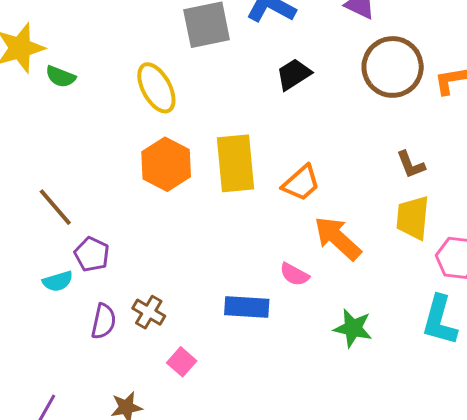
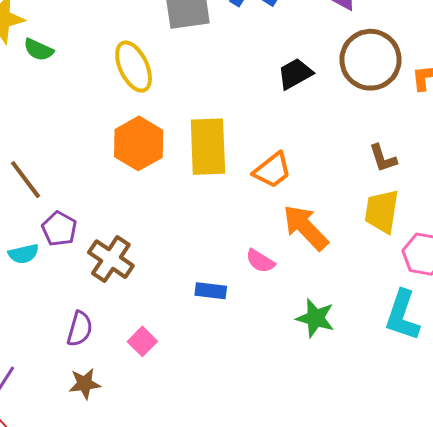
black trapezoid: (294, 74) -> (295, 74), moved
blue rectangle: (247, 307) -> (211, 291), size x0.7
brown cross: (149, 312) -> (111, 259), moved, size x1.4
purple semicircle: (103, 321) -> (80, 329), moved

